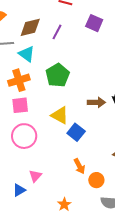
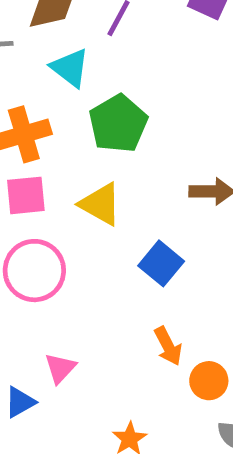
cyan triangle: (27, 54) -> (70, 68), moved
yellow triangle: (60, 115) -> (100, 204), moved

